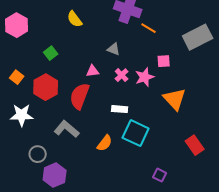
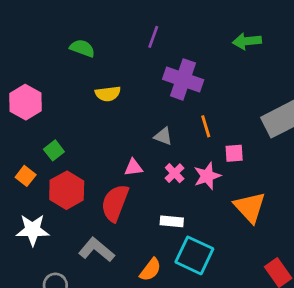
yellow semicircle: (75, 19) -> (108, 94), turned -60
orange line: (149, 28) -> (206, 126), moved, turned 42
green square: (51, 53) -> (54, 150), moved

